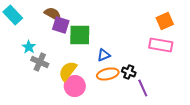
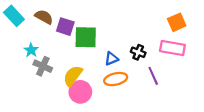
brown semicircle: (53, 14) -> (44, 17), moved
black cross: (129, 72) -> (138, 52), moved
purple line: (143, 88) -> (153, 76), moved

